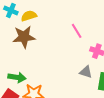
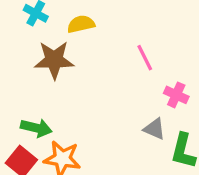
yellow semicircle: (29, 16) -> (81, 24), moved

